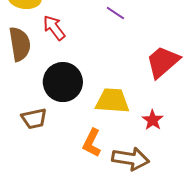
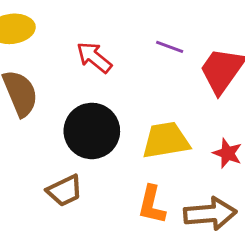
purple line: (115, 13) -> (170, 47), moved
red arrow: (54, 28) -> (94, 57), moved

